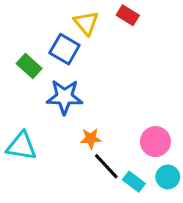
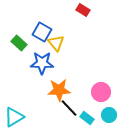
yellow triangle: (86, 23) -> (56, 43), moved
orange star: (91, 138) -> (59, 90), size x1.6
cyan triangle: (21, 146) -> (14, 117), moved, turned -40

